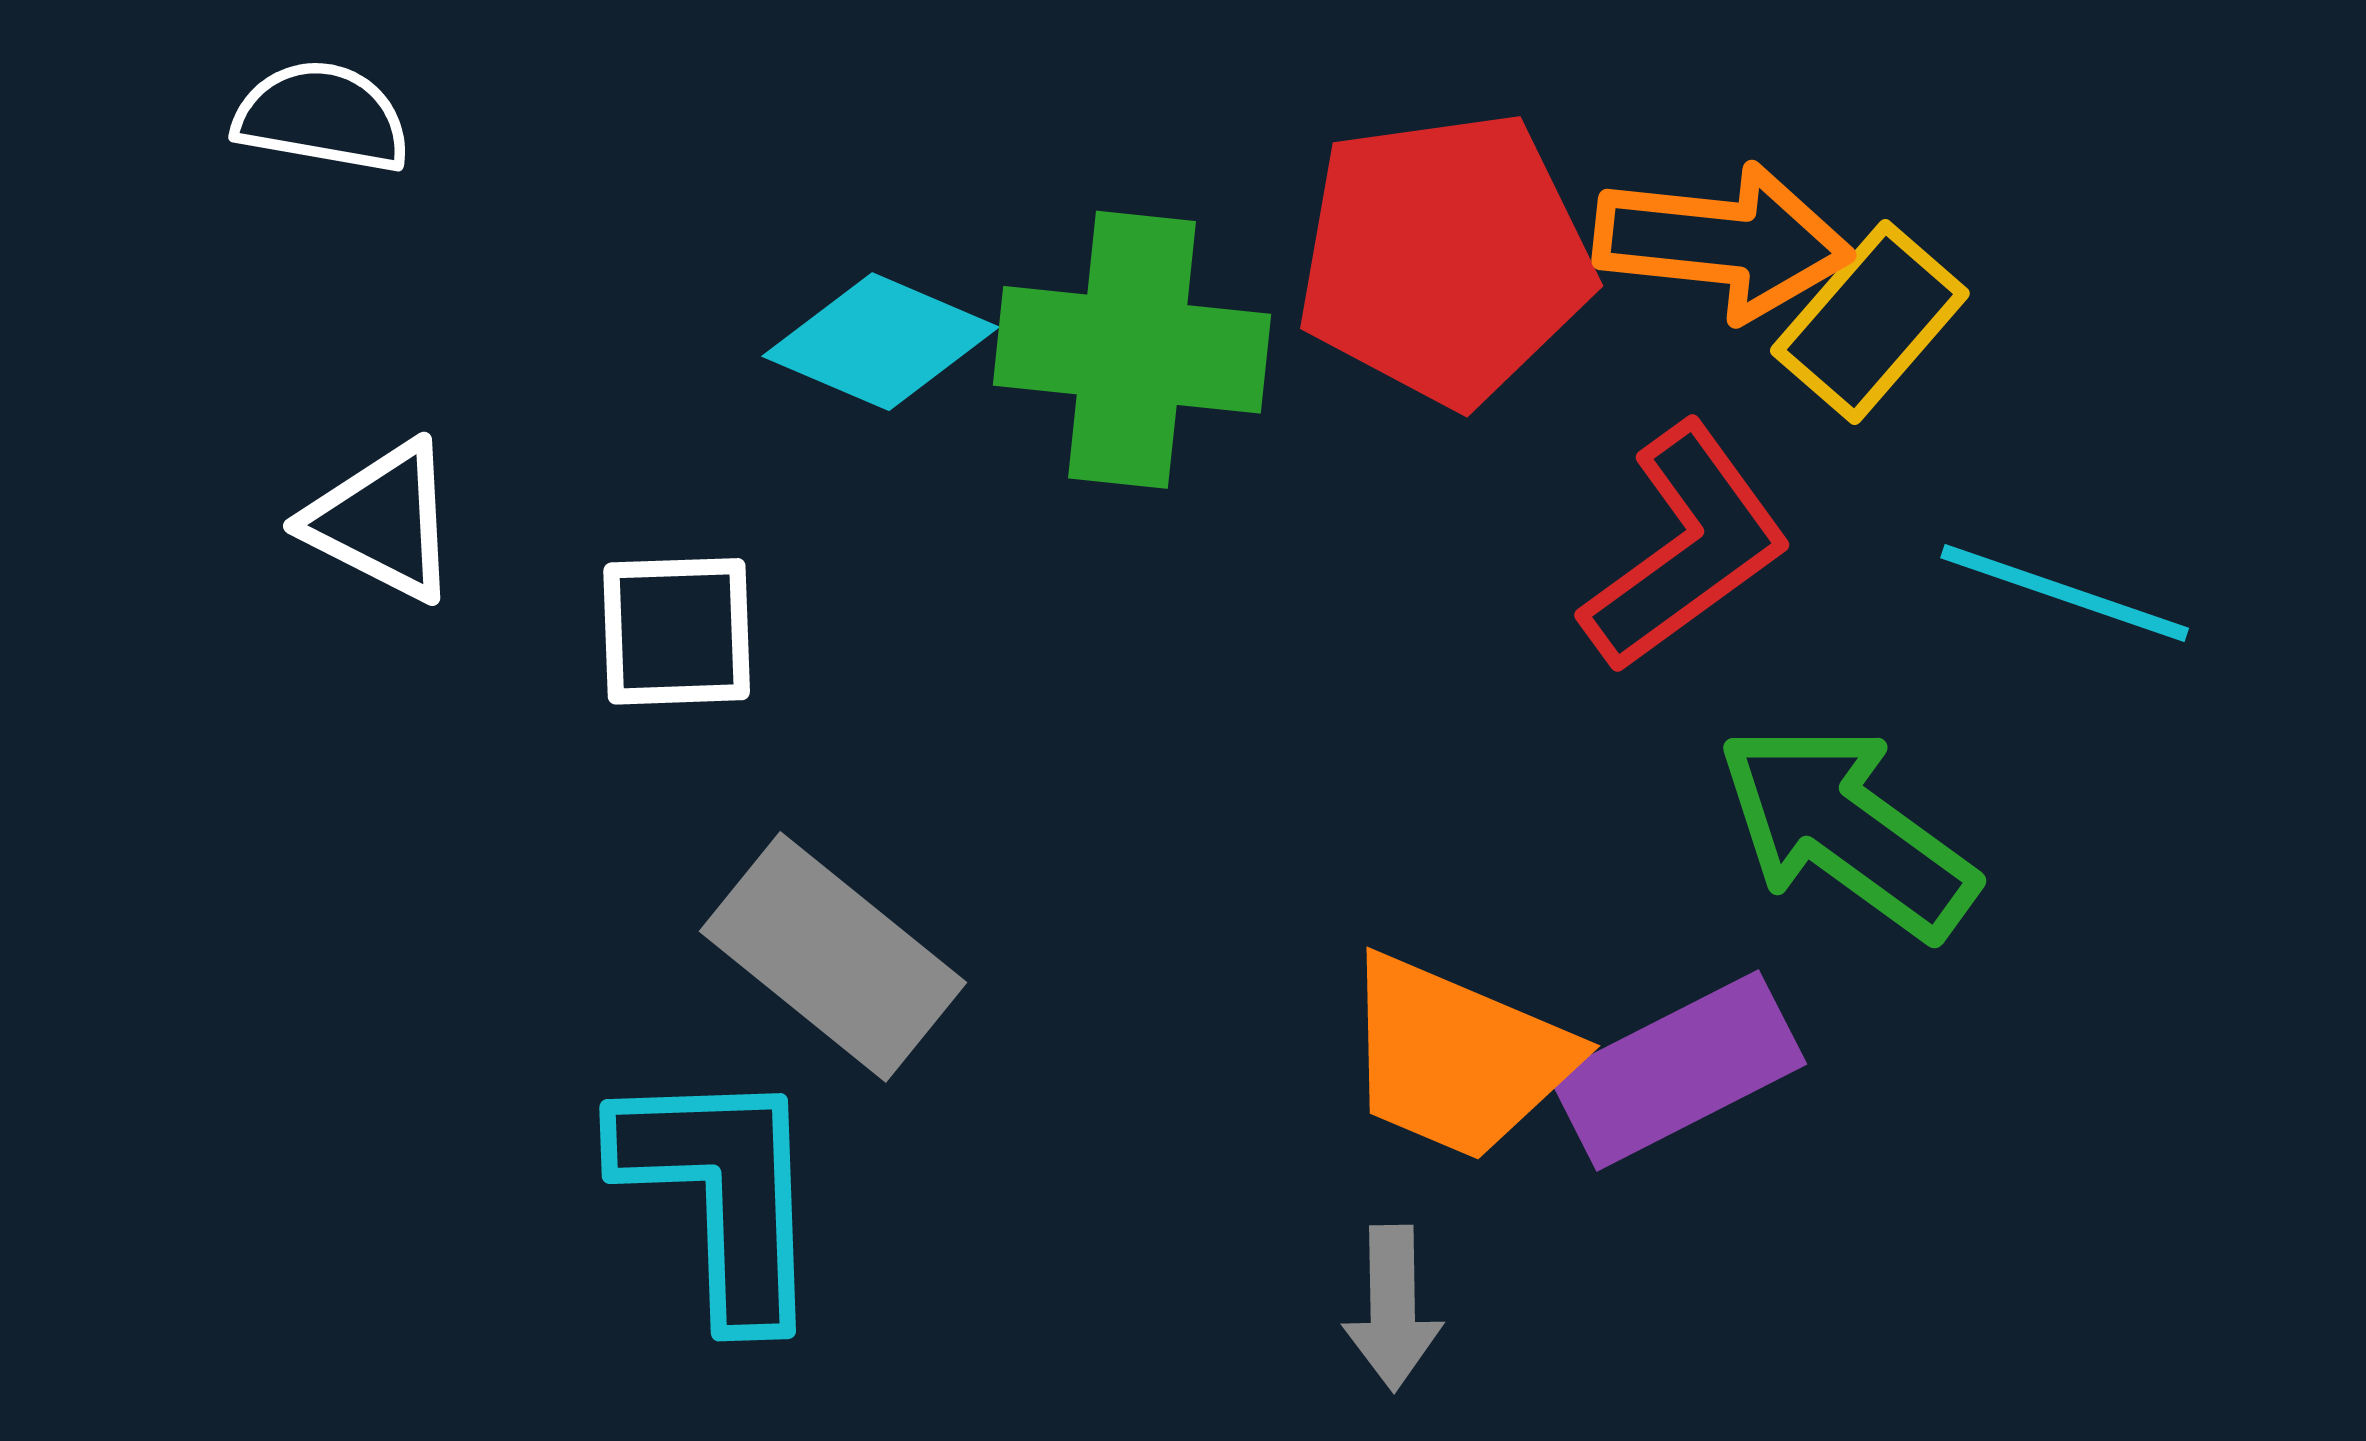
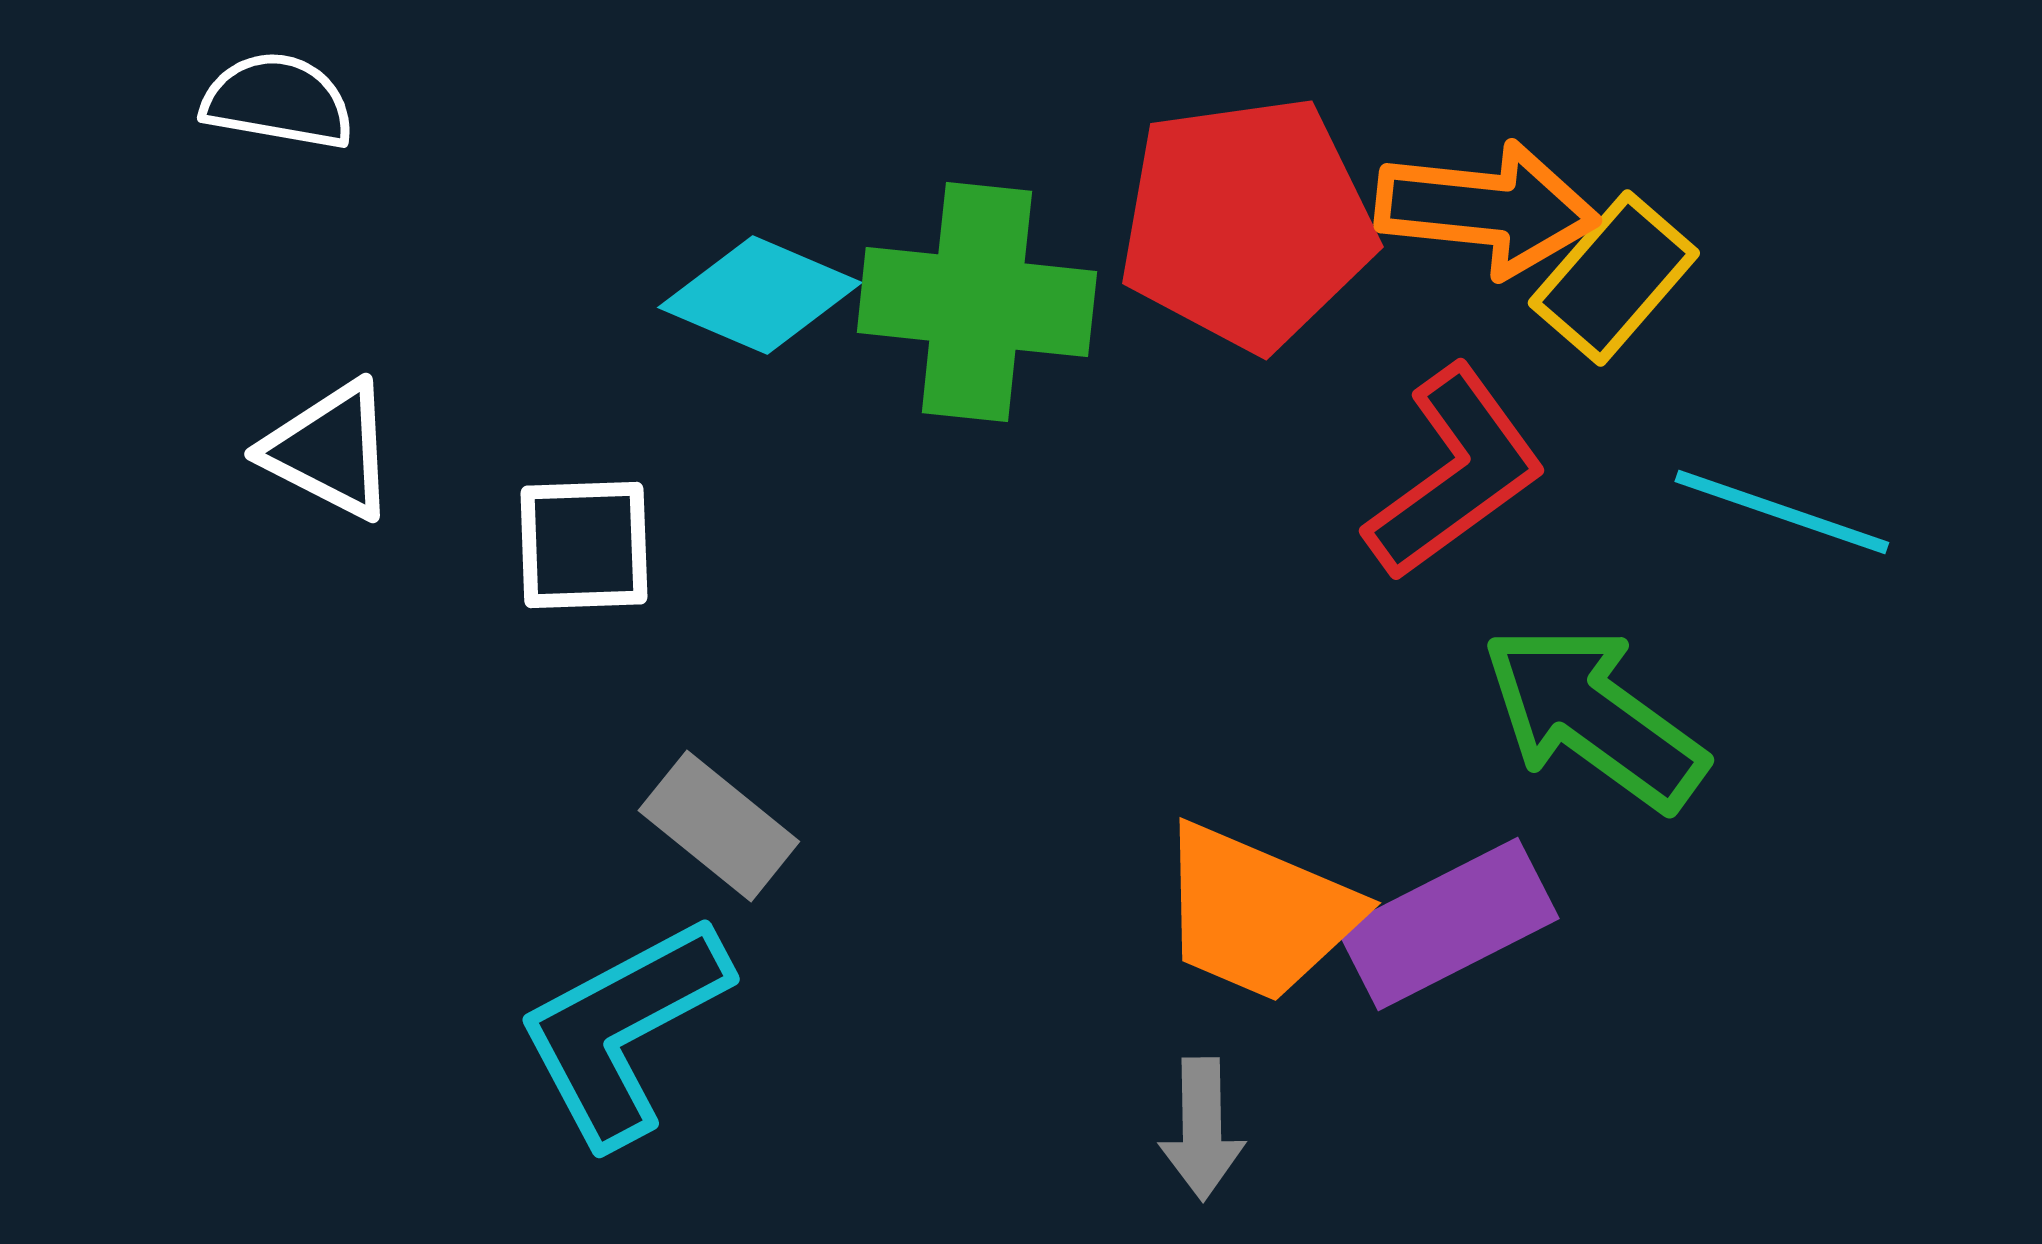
gray rectangle: (833, 957) -> (719, 826), size x0.7
cyan L-shape: (722, 1193) -> (623, 1030), turned -116

